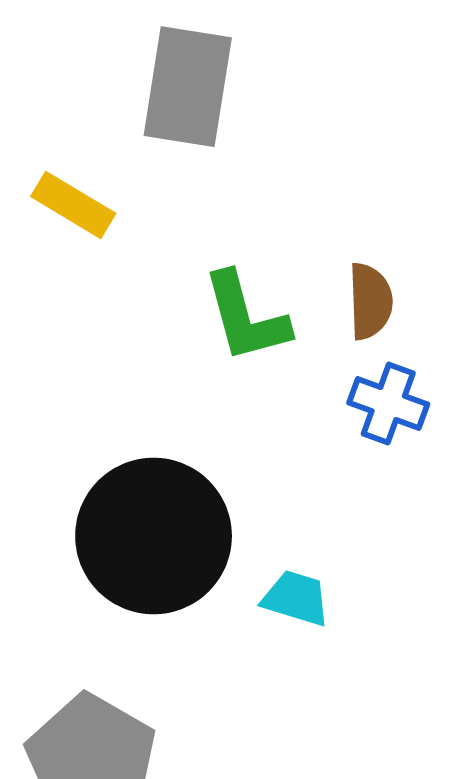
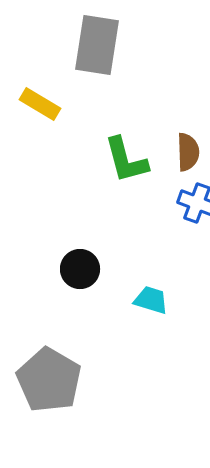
black circle: (154, 536) -> (80, 269), size x0.5

